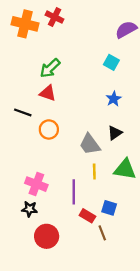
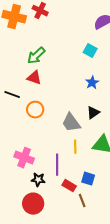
black star: (30, 209) -> (38, 180), moved

